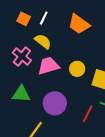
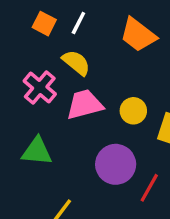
purple circle: (55, 103) -> (116, 164), moved

